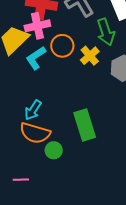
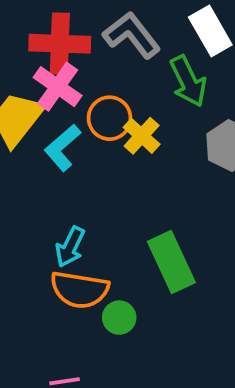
pink cross: (37, 26) -> (58, 87), turned -35
yellow cross: (90, 56) -> (142, 136), moved

